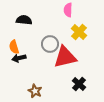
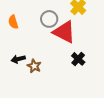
red triangle: (65, 57) -> (64, 32), turned 40
black arrow: (19, 58) -> (18, 59), moved

